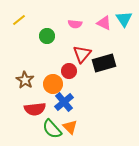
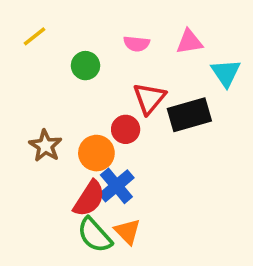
cyan triangle: (124, 19) -> (226, 73), moved
pink triangle: (104, 23) -> (189, 42), turned -35
red semicircle: (35, 109) -> (89, 199), moved, turned -50

